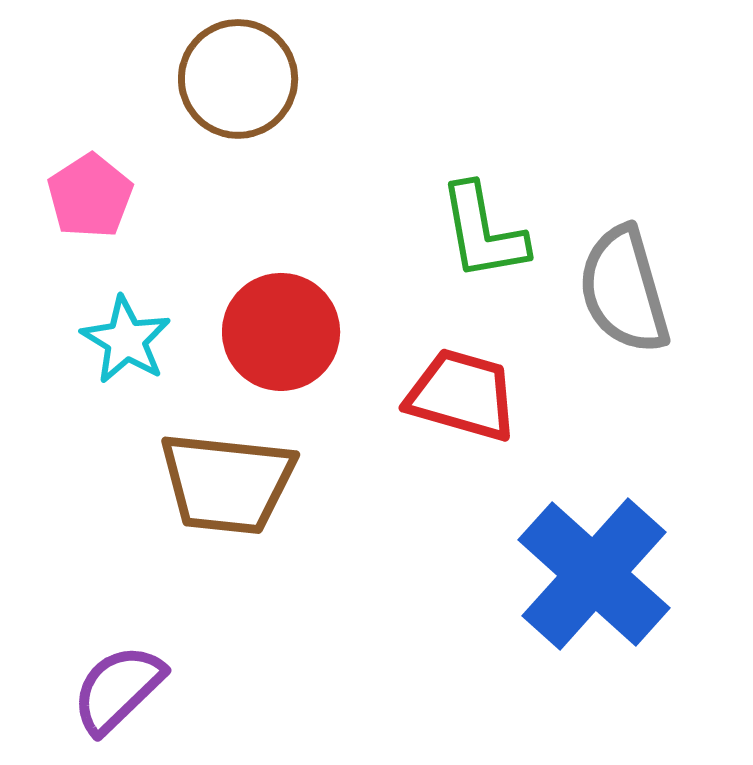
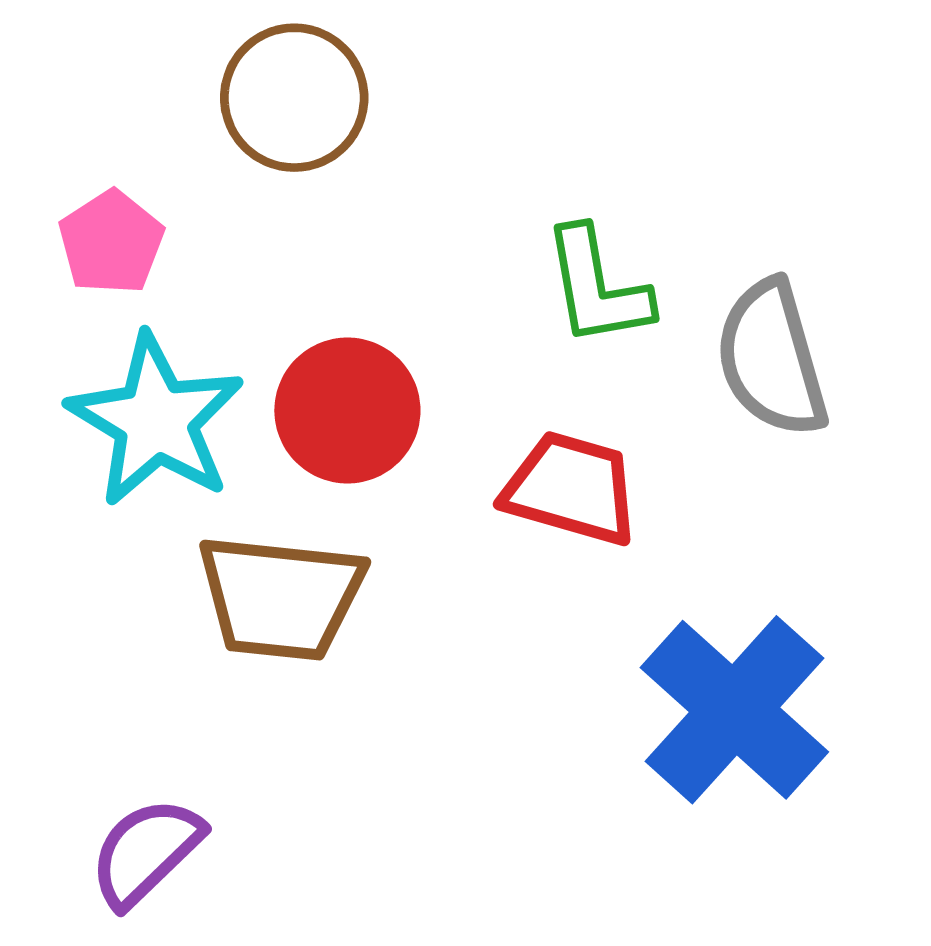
cyan star: (126, 340) -> (156, 420), size x1.6

